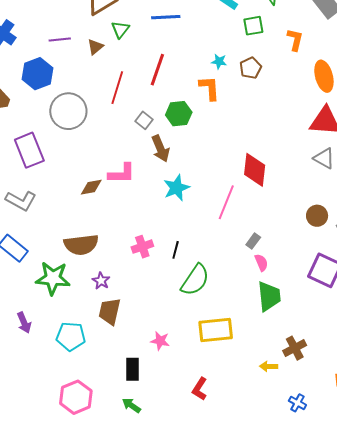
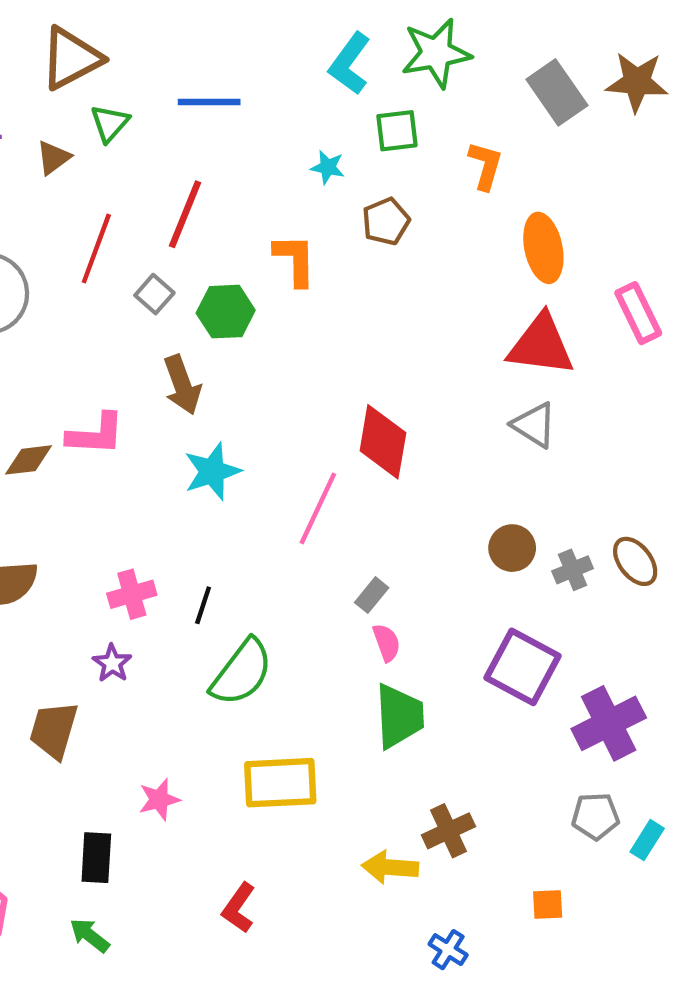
cyan star: (219, 61) -> (328, 167), moved
gray square: (144, 120) -> (154, 294), moved
purple star: (101, 281) -> (112, 663), moved
pink star: (160, 341) -> (159, 800), turned -30
yellow arrow: (269, 366) -> (390, 867), size x1.4

